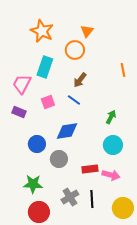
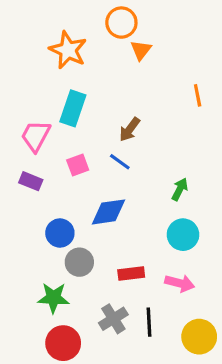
orange circle: (75, 50) -> (121, 23), moved
orange line: (123, 70) -> (198, 95), moved
gray circle: (59, 159) -> (79, 262), moved
red rectangle: (90, 169) -> (131, 273), moved

